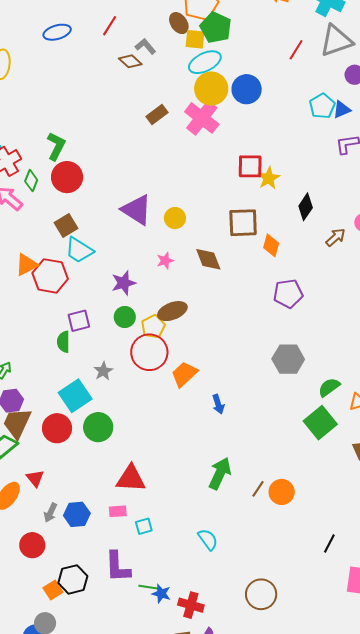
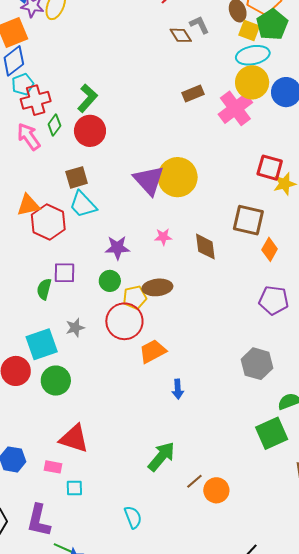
yellow circle: (175, 218) -> (178, 177), moved, size x1.8

